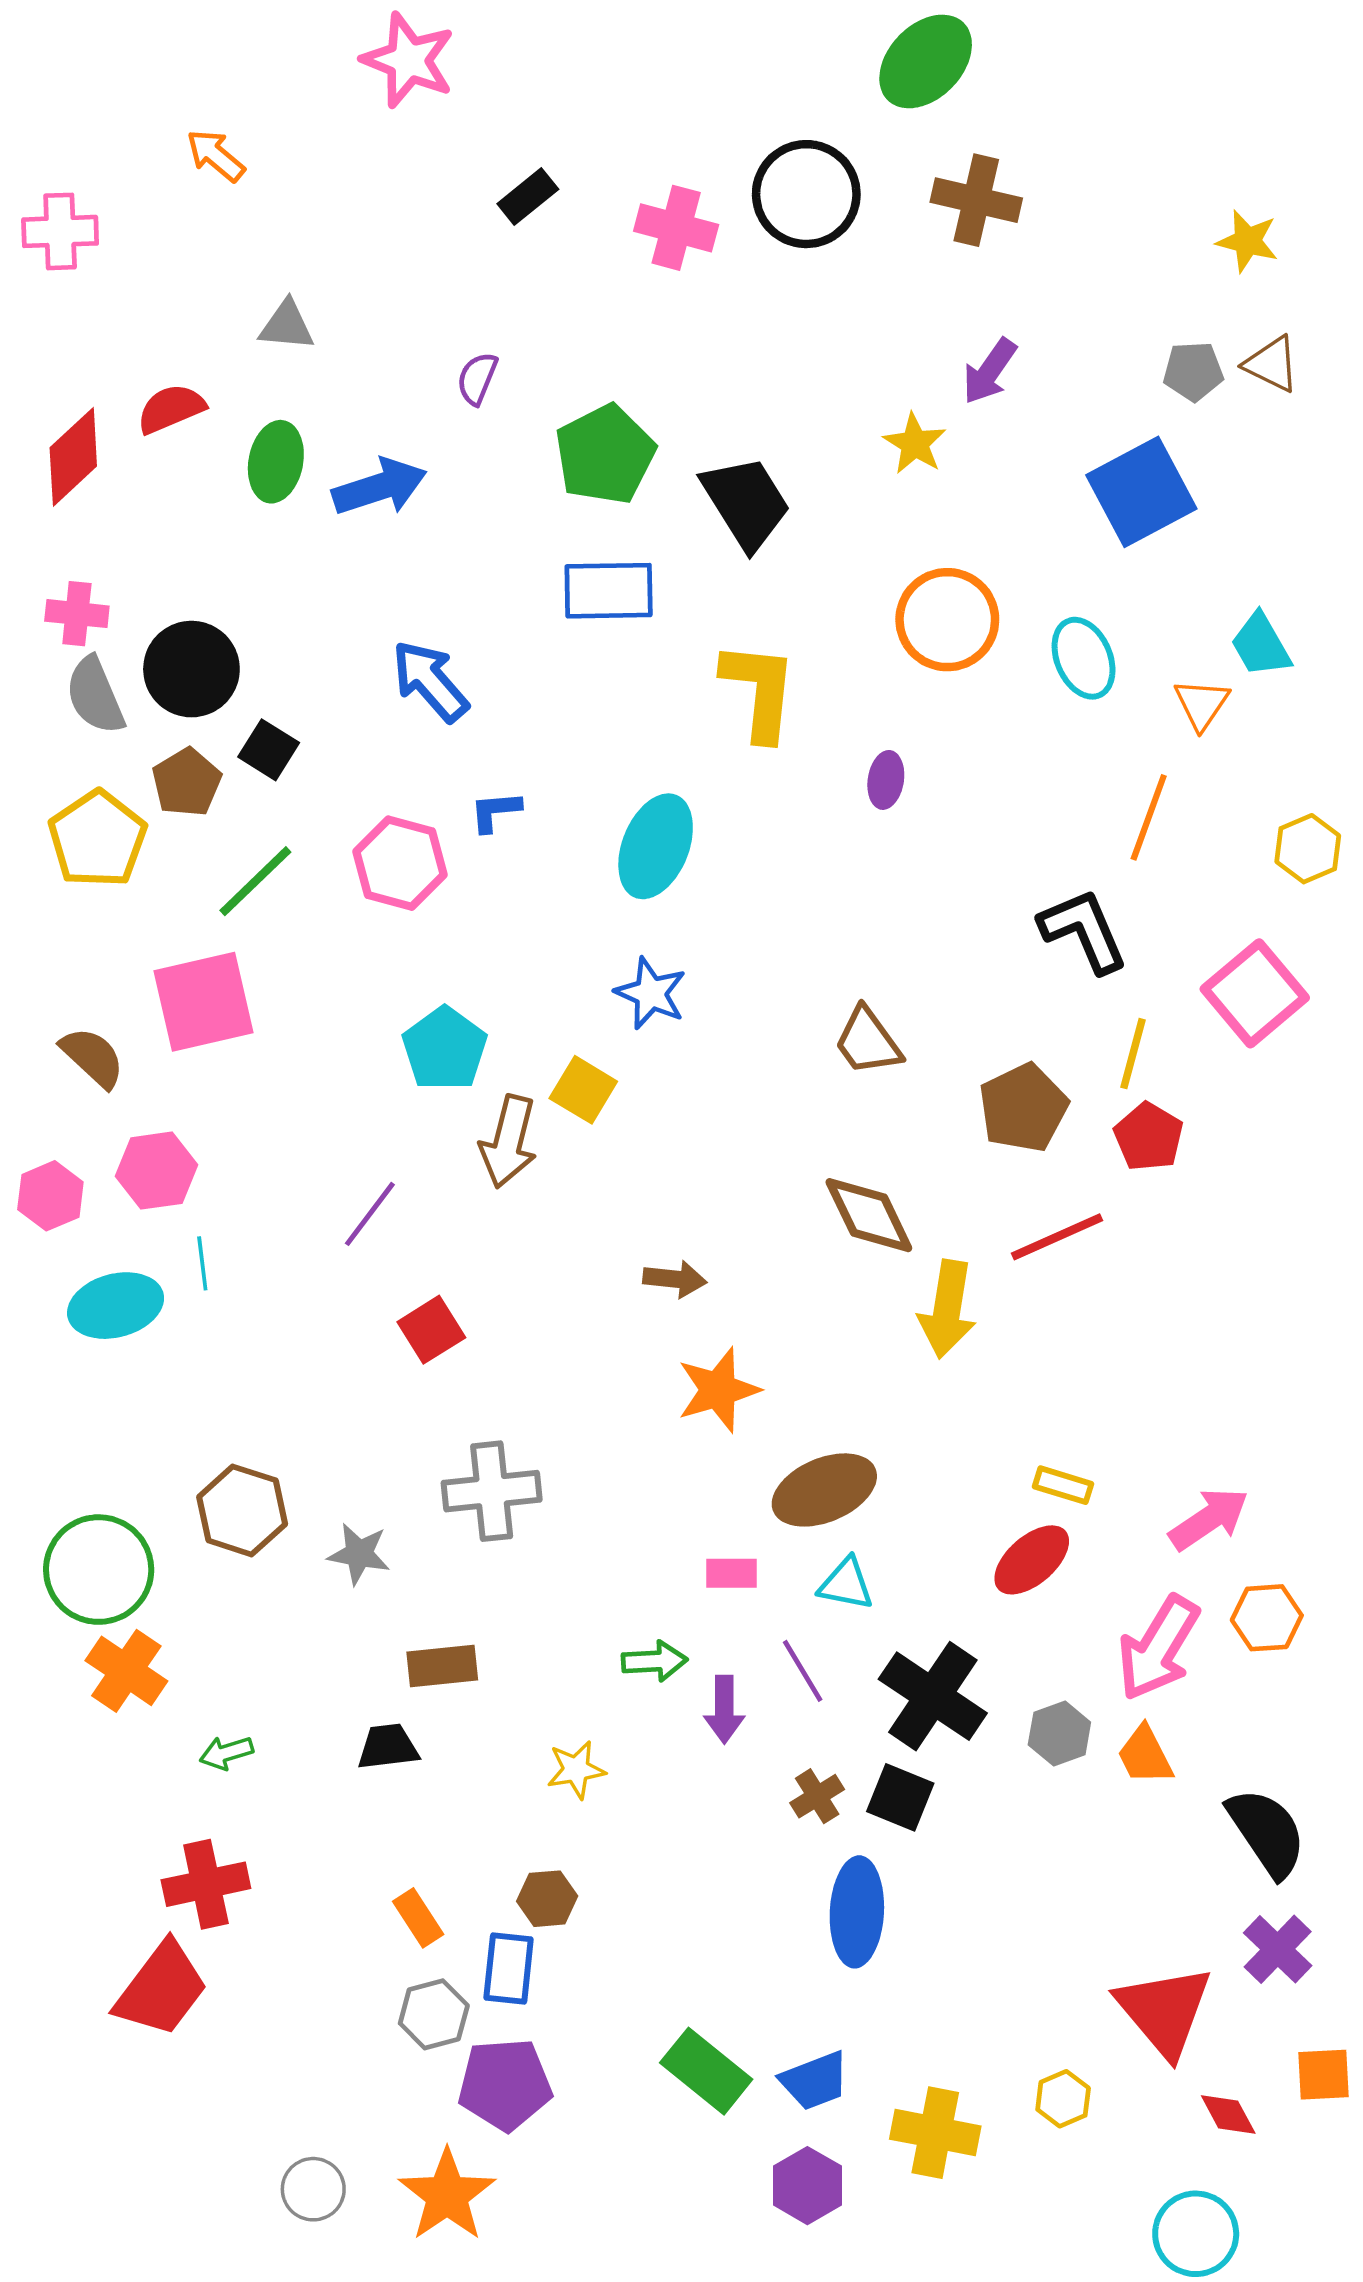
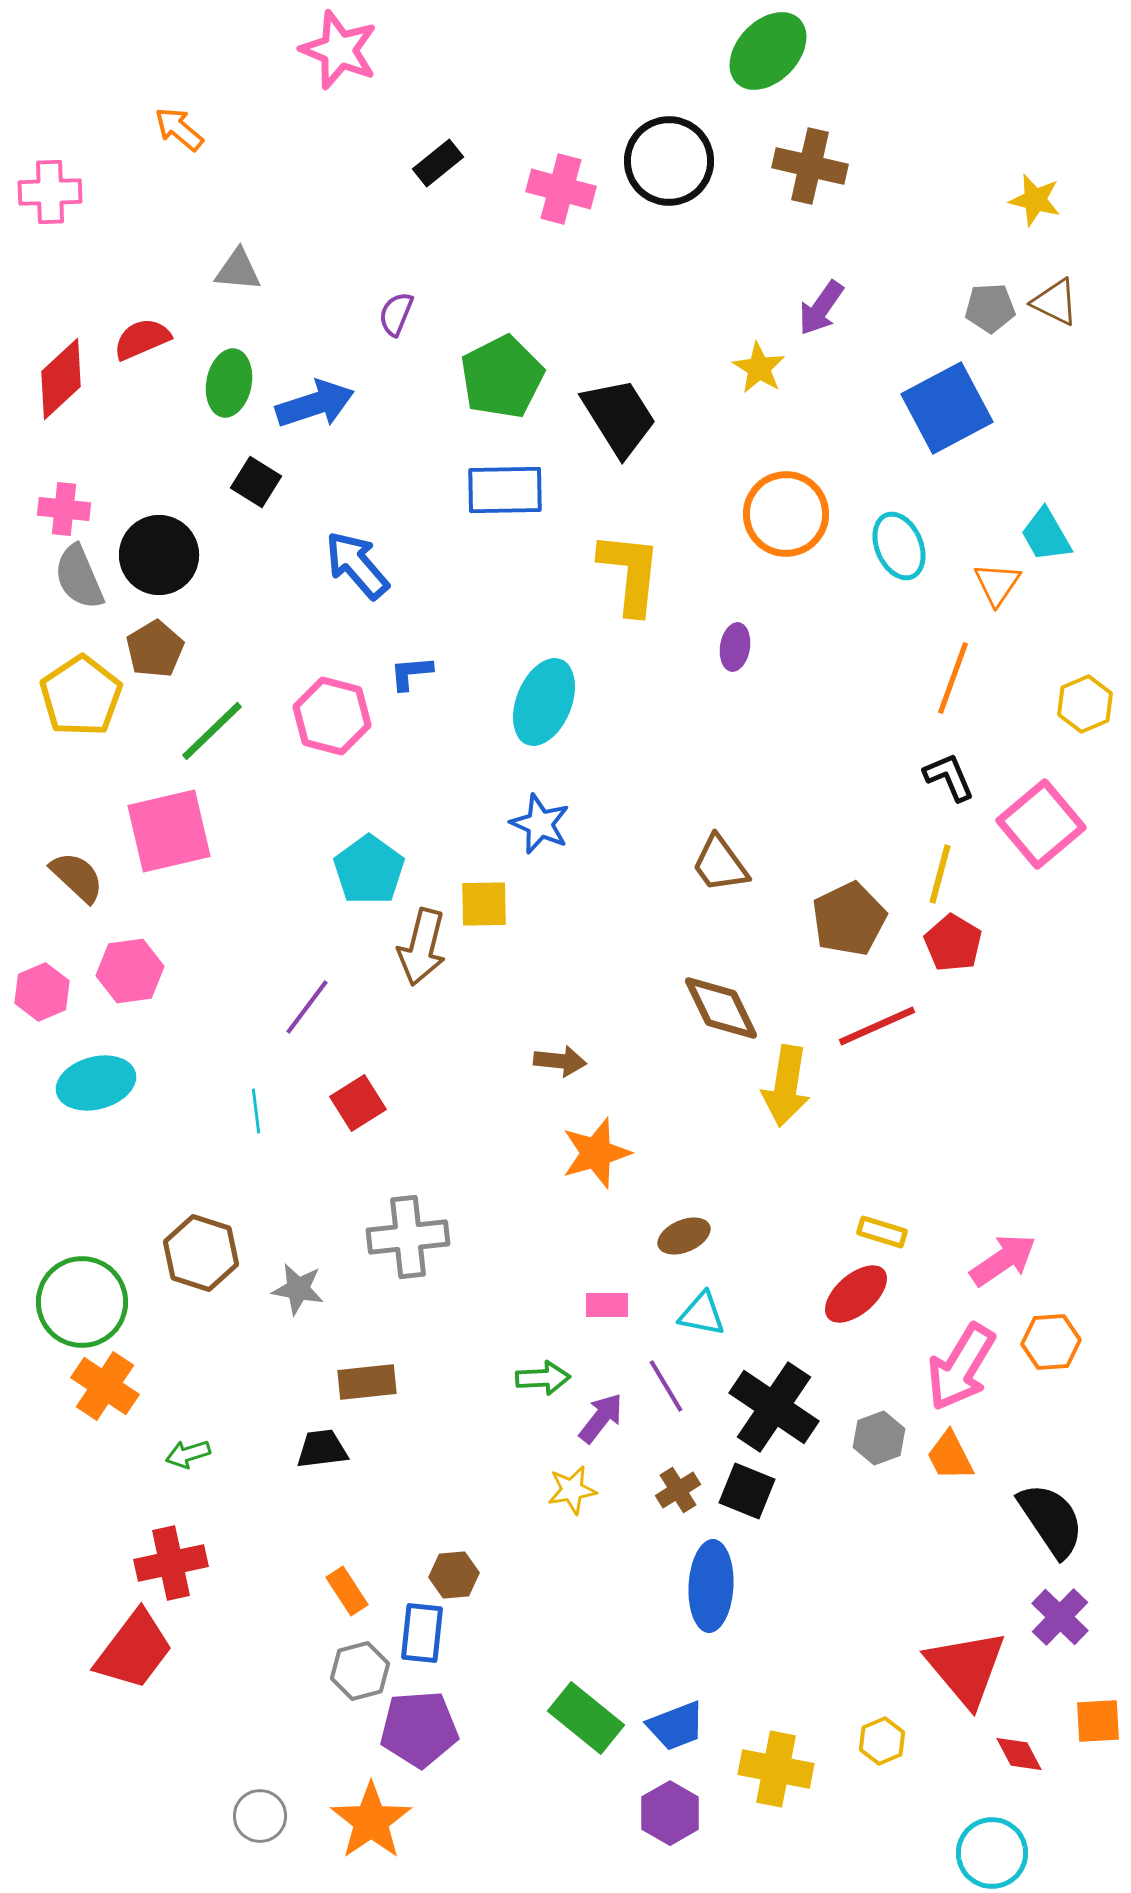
black square: (269, 750) -> (256, 482), moved
black L-shape: (1084, 931) -> (949, 777), moved, size x0.7
yellow square: (583, 1090) -> (484, 904), turned -32
cyan line: (202, 1263) -> (256, 1111), moved
brown ellipse: (824, 1490) -> (684, 1236), size x0.6
purple arrow: (724, 1709) -> (601, 1418), turned -142
yellow star: (576, 1770) -> (572, 1490), moved

